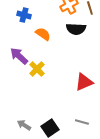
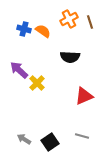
black semicircle: (76, 29) -> (70, 57), moved
orange semicircle: (43, 34) -> (43, 31), moved

